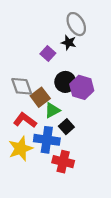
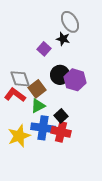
green triangle: (52, 110) -> (38, 106), moved
red L-shape: (25, 120) -> (15, 95), moved
red cross: (63, 162) -> (61, 132), moved

